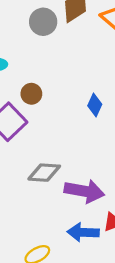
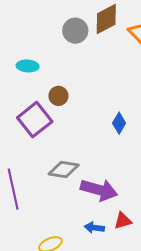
blue diamond: (95, 105) -> (119, 123), moved
blue arrow: (83, 232) -> (94, 228), size x0.7

